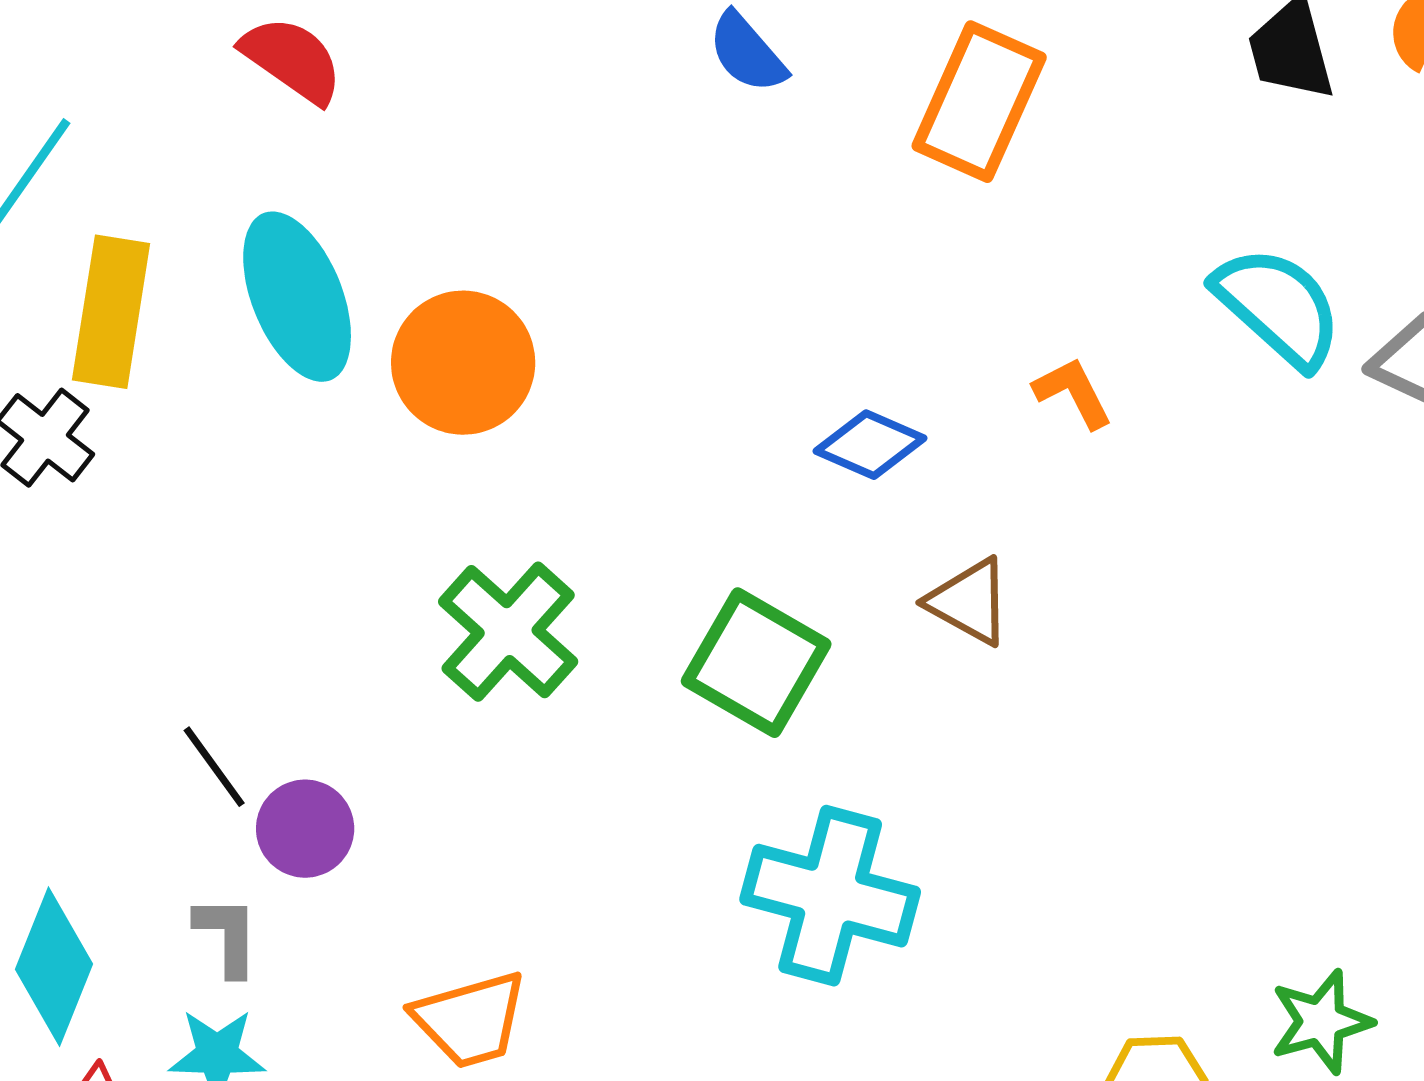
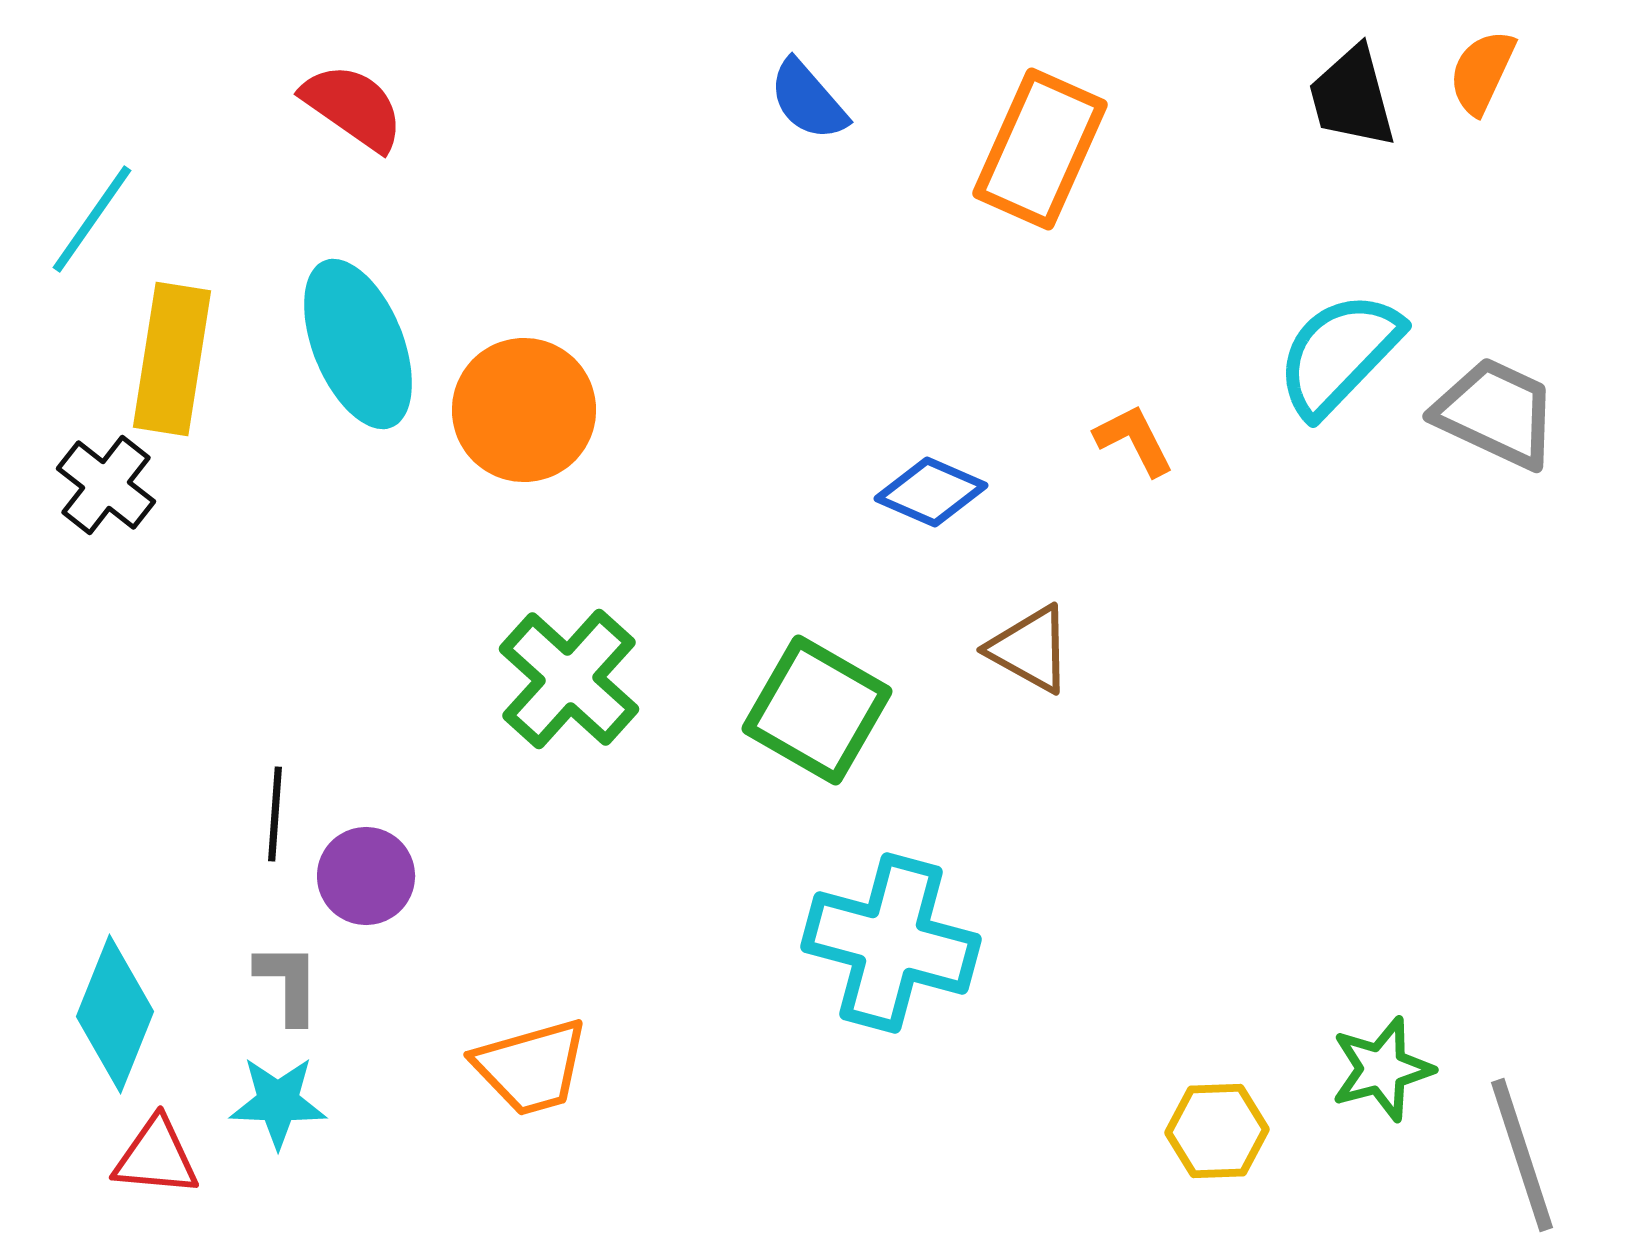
cyan semicircle: (1278, 307) -> (1339, 354), turned -88
black line: (214, 767) -> (275, 814), turned 40

